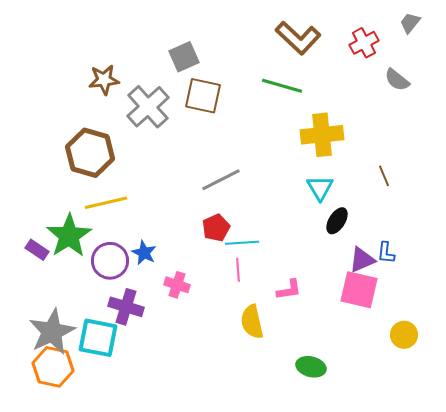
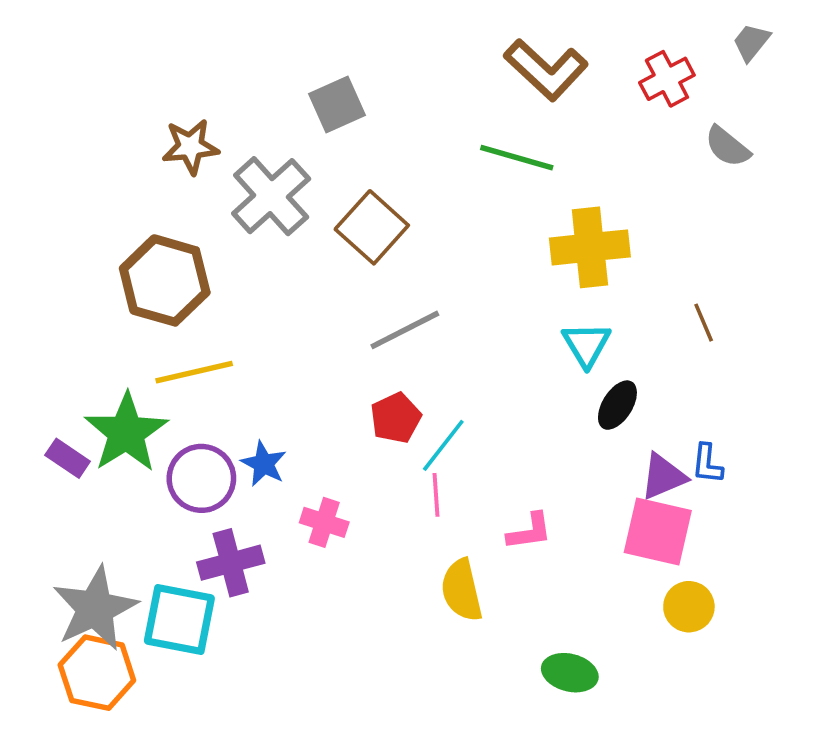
brown square: (203, 96) -> (372, 227), moved, turned 30
cyan line: (242, 243) -> (443, 445), turned -48
purple cross: (126, 307) -> (231, 563), turned -32
yellow circle: (404, 335) -> (689, 607), moved

